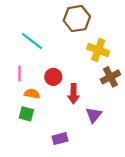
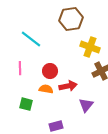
orange semicircle: (32, 94) -> (46, 89), moved
red arrow: (73, 94) -> (68, 86), turned -102

